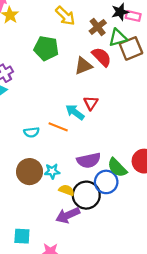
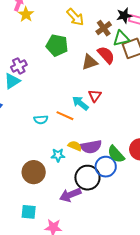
brown circle: (30, 172) -> (34, 172), moved
yellow semicircle: (67, 190) -> (75, 146), moved

